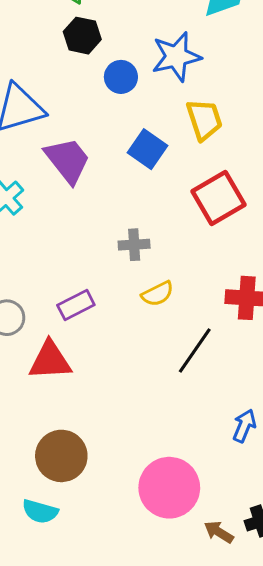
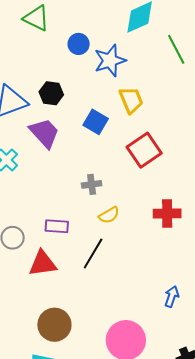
black hexagon: (82, 36) -> (51, 93), moved
blue circle: (121, 77) -> (79, 44), moved
purple rectangle: (76, 305) -> (57, 226), turned 35
black line: (195, 351) -> (93, 253), moved

